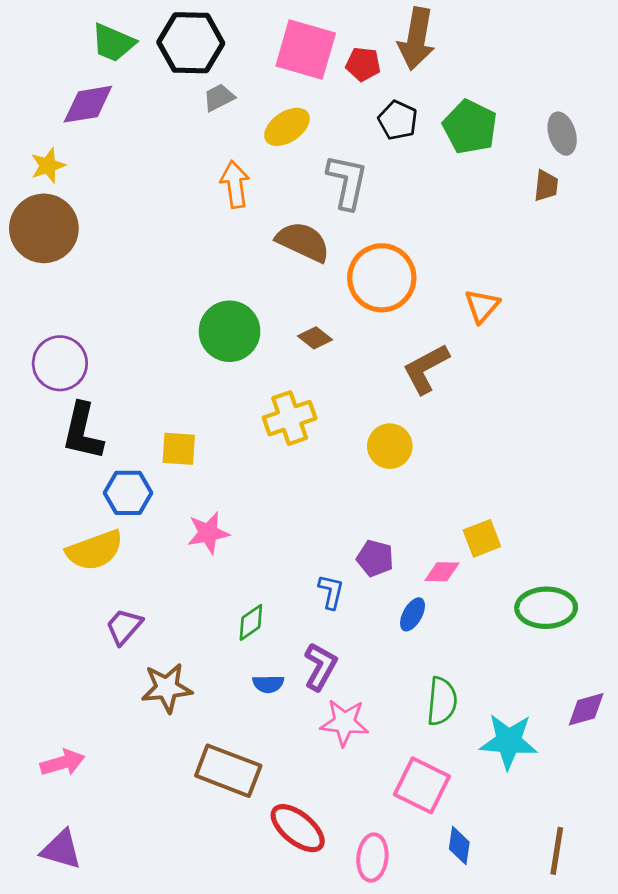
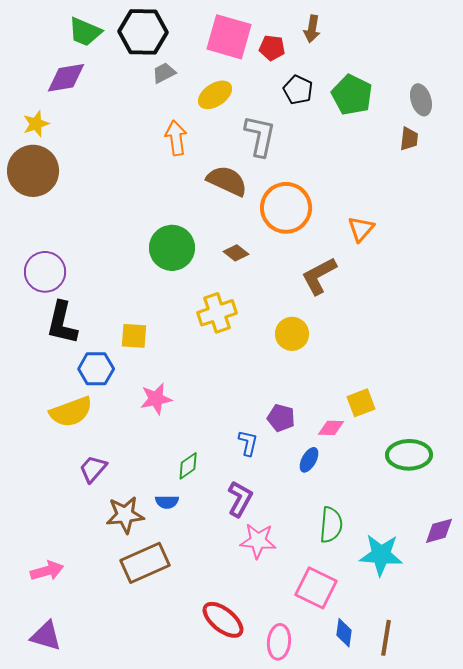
brown arrow: (417, 39) -> (312, 29), size x0.6
blue semicircle: (268, 684) -> (167, 502), moved
brown rectangle: (228, 771) -> (145, 563), moved, turned -45
brown line: (557, 851) -> (386, 638), moved

